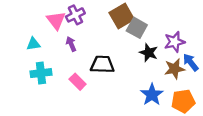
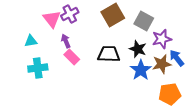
gray square: (137, 28) -> (144, 21), moved
black trapezoid: (102, 64) -> (109, 54), moved
pink rectangle: (78, 82) -> (72, 57), moved
blue star: (152, 95) -> (141, 70), moved

